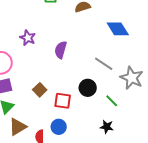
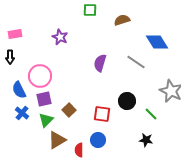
purple star: (28, 38) -> (60, 37), moved
gray line: (104, 64) -> (136, 62), moved
brown square: (40, 90) -> (69, 110), moved

